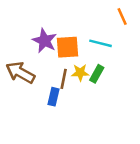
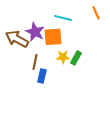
cyan line: (101, 43) -> (63, 18), moved
brown arrow: (20, 73) -> (17, 39), moved
brown line: (64, 79) -> (35, 62), moved

